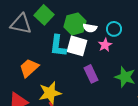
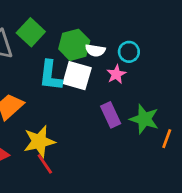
purple rectangle: (91, 74) -> (111, 115), moved

